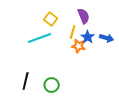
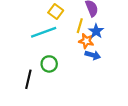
blue arrow: (107, 38) -> (93, 55), moved
green circle: (52, 85) -> (49, 64), moved

